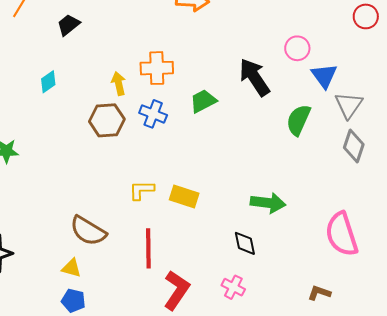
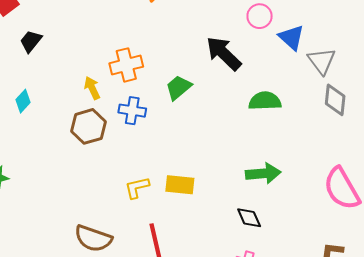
green semicircle: (298, 120) -> (265, 101), moved, turned 76

